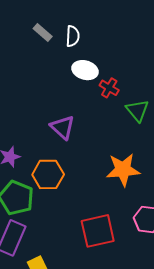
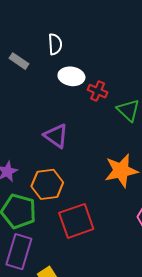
gray rectangle: (43, 33) -> (19, 61), moved
red square: (98, 231) -> (76, 221), moved

